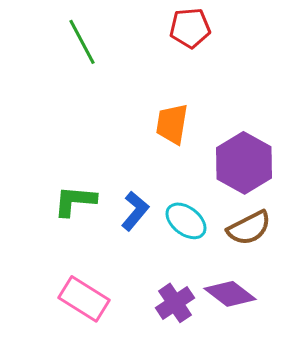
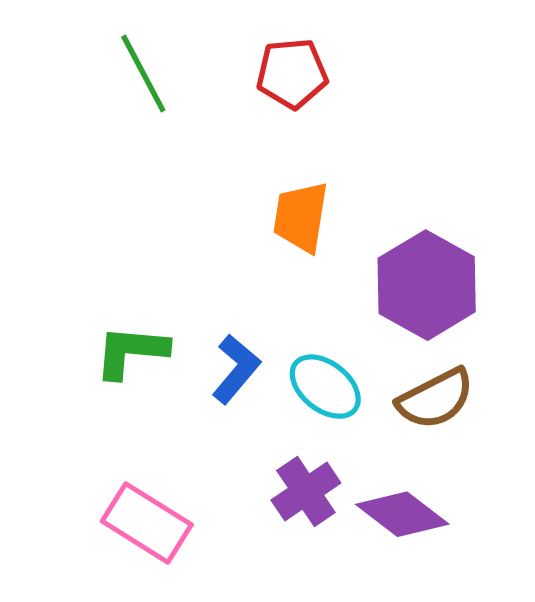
red pentagon: (190, 28) -> (292, 73), moved
purple cross: (175, 303) -> (306, 491), moved

